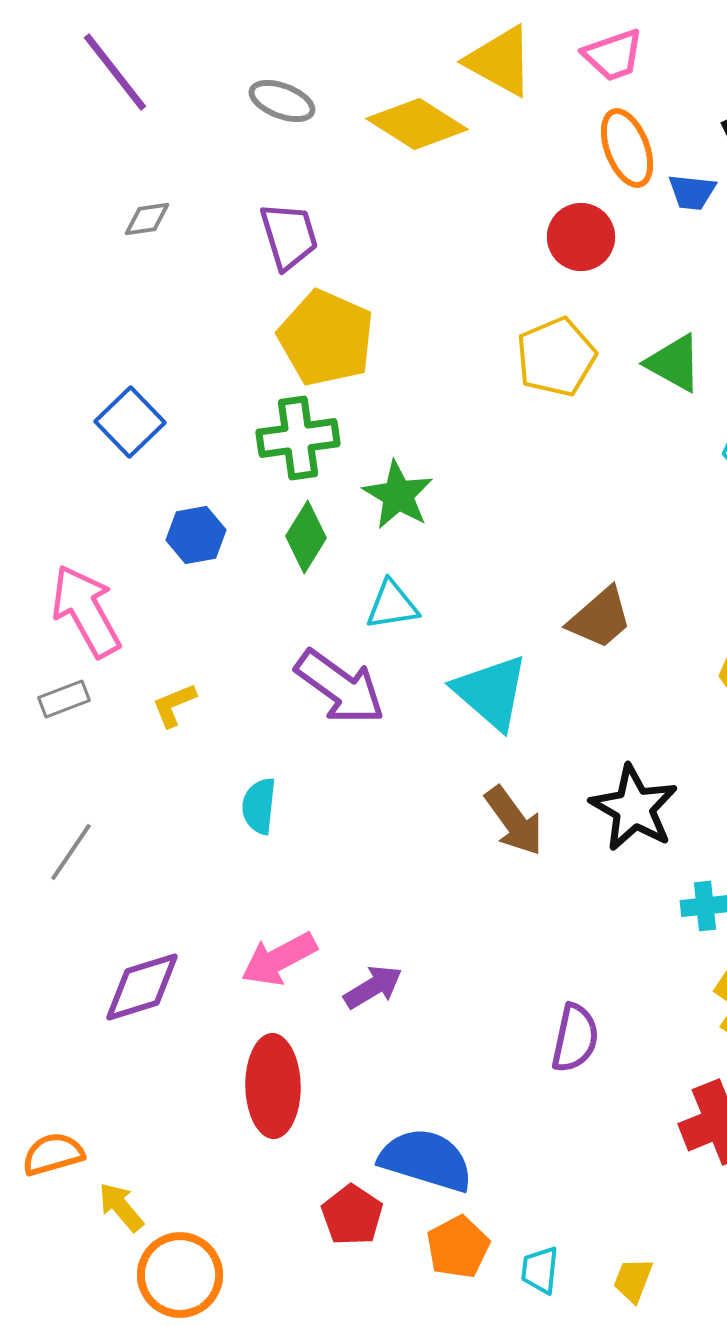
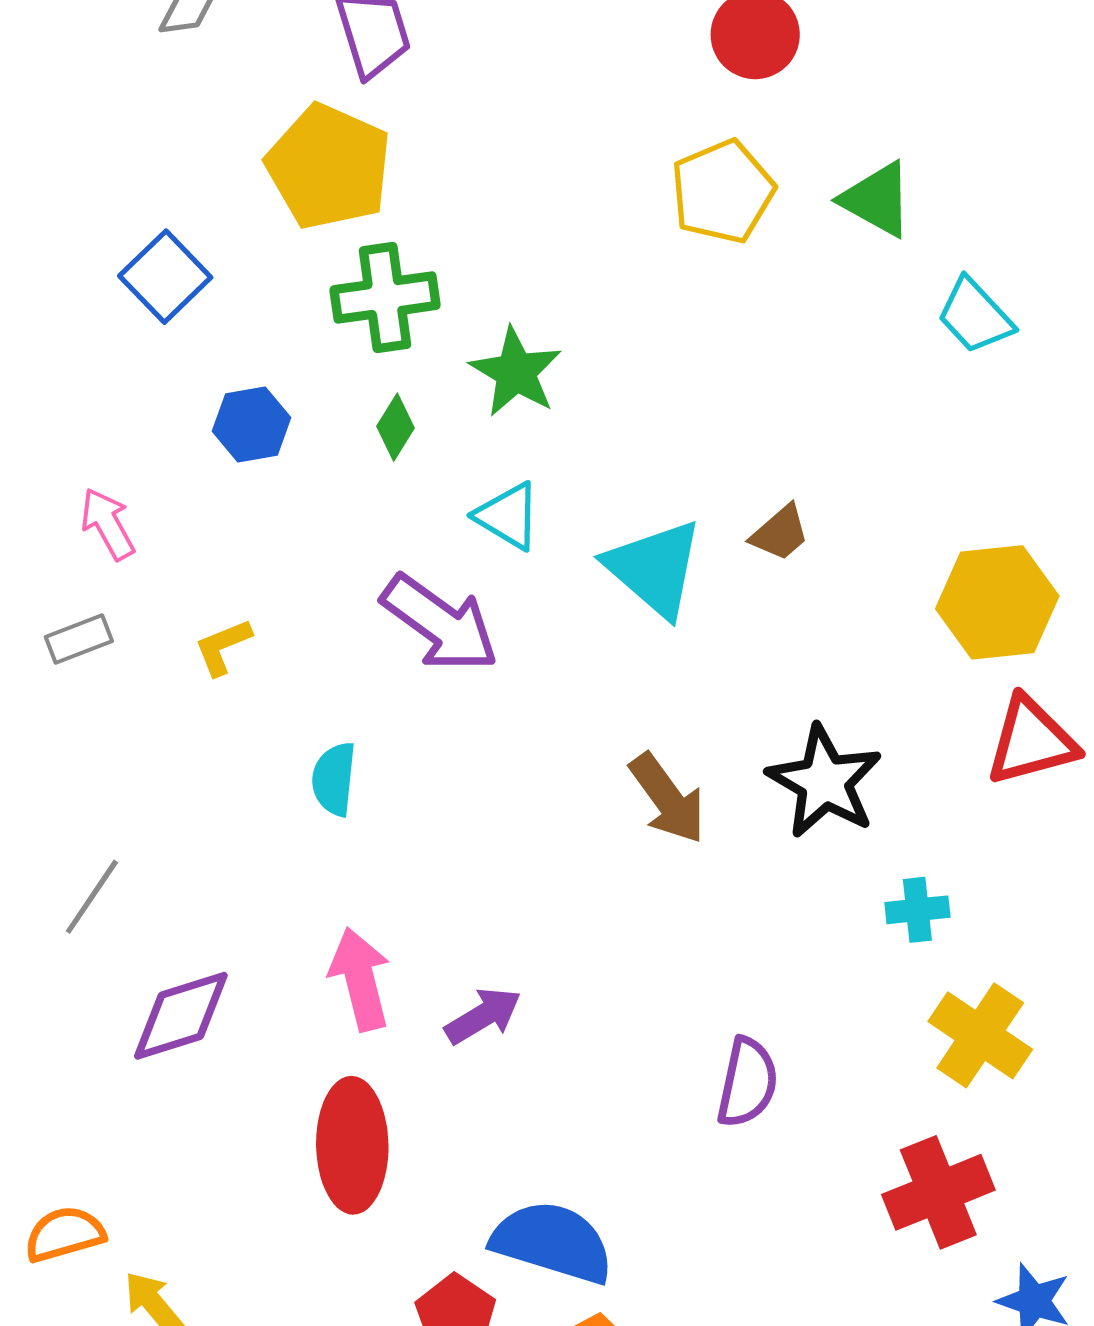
yellow pentagon: (326, 338) -> (329, 167), moved
green diamond: (306, 537) -> (395, 427), size x0.7
cyan triangle: (392, 605) -> (508, 516), turned 40
pink arrow: (86, 611) -> (108, 524), size x0.6
brown trapezoid: (600, 618) -> (780, 533), size x0.7
cyan triangle: (491, 692) -> (654, 568), moved
gray line: (71, 852) -> (92, 897), moved
pink arrow: (279, 959) -> (360, 979), turned 104

